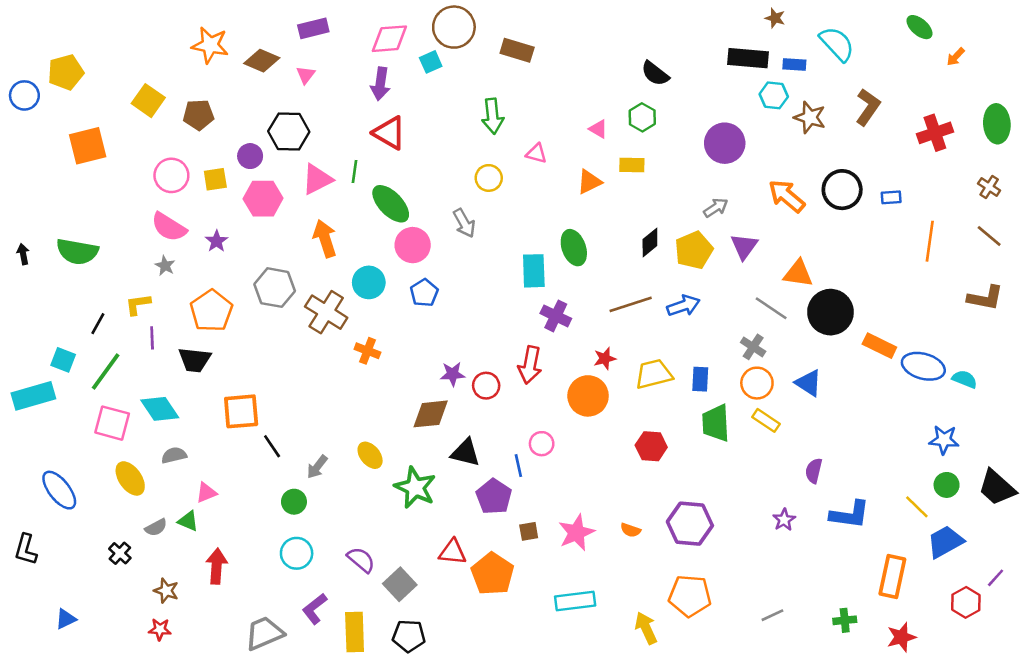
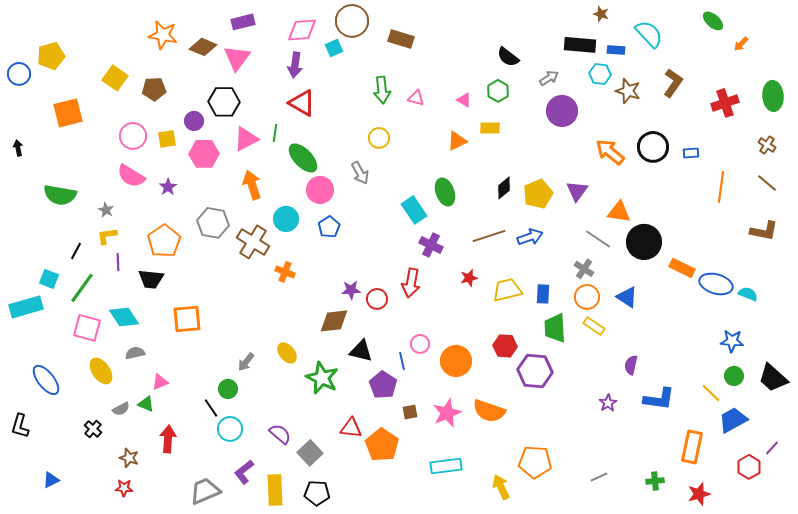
pink triangle: (306, 75) -> (237, 58), size x1.8
pink triangle: (536, 153) -> (416, 98), moved
gray arrow: (716, 208) -> (549, 78), moved
black arrow: (23, 254) -> (18, 148), moved
gray star: (165, 266) -> (106, 210), moved
cyan rectangle: (534, 271) -> (414, 210), turned -32
orange circle: (588, 396) -> (456, 361), moved
black line: (272, 446) -> (211, 408), moved
purple hexagon: (690, 524) -> (535, 371), moved
orange semicircle: (631, 530) -> (489, 411), size x2.0

